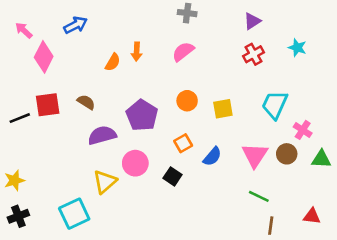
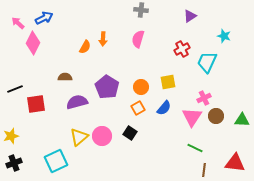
blue arrow: (76, 25) -> (44, 18), moved
pink semicircle: (183, 52) -> (138, 39), turned -36
red cross: (253, 54) -> (182, 49), moved
orange circle: (187, 101) -> (141, 87), moved
brown semicircle: (86, 102) -> (65, 77), turned -32
red square: (48, 105) -> (36, 104), moved
cyan trapezoid: (275, 105) -> (207, 62), moved
pink cross: (303, 130) -> (204, 98), moved, turned 32
blue semicircle: (212, 157) -> (164, 108), moved
pink circle: (135, 163) -> (102, 136), moved
red triangle: (312, 216) -> (235, 163), size x1.5

